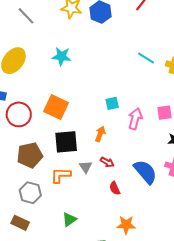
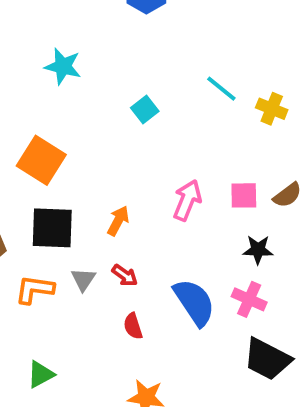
cyan square: (112, 103) -> (145, 110), moved, turned -32

